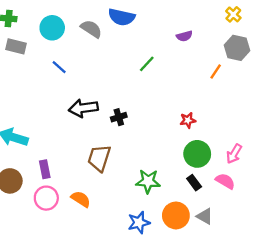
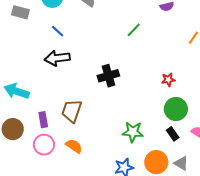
black arrow: (83, 108) -> (57, 58), moved
black cross: (119, 117) -> (108, 76), size x1.5
brown trapezoid: (99, 158) -> (72, 111), moved

